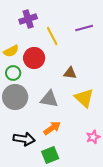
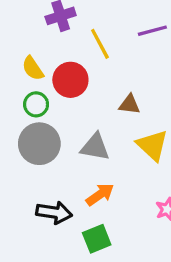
yellow semicircle: (11, 51) -> (33, 68), turned 84

